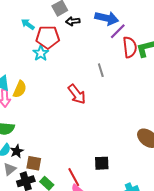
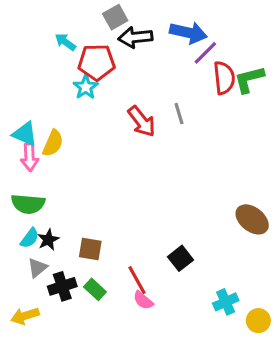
black arrow: (73, 21) -> (135, 37), size x1.5
red arrow: (77, 94) -> (142, 121), moved
brown square: (34, 163) -> (90, 249), moved
black square: (102, 163) -> (181, 258), turned -35

